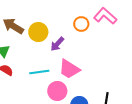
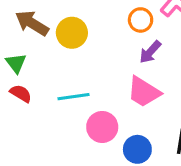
purple arrow: (57, 44) -> (150, 52), moved
pink trapezoid: (69, 69) -> (144, 92), moved

